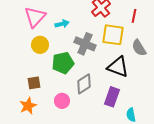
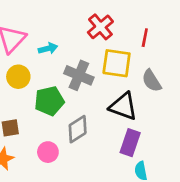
purple rectangle: (112, 97) -> (130, 143), moved

